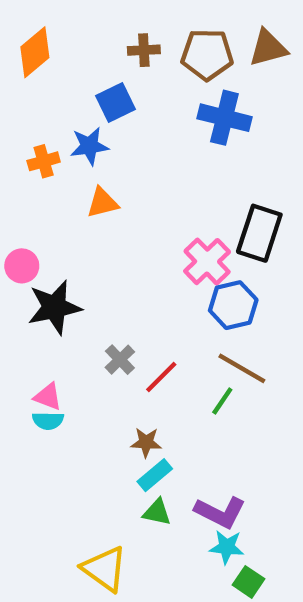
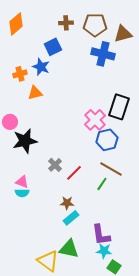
brown triangle: (268, 48) -> (123, 34), moved
blue star: (89, 146) -> (41, 67), turned 30
orange triangle: (102, 203) -> (35, 93), moved
green triangle: (157, 512) -> (69, 249), moved, size x1.5
purple L-shape: (220, 512) -> (101, 235), turned 55

